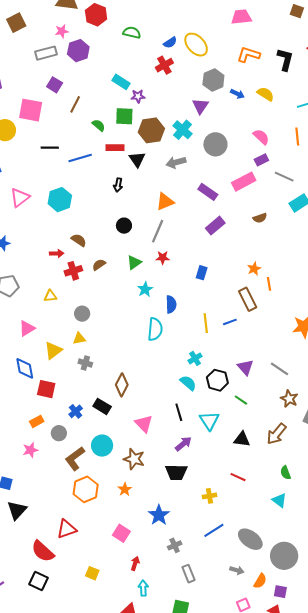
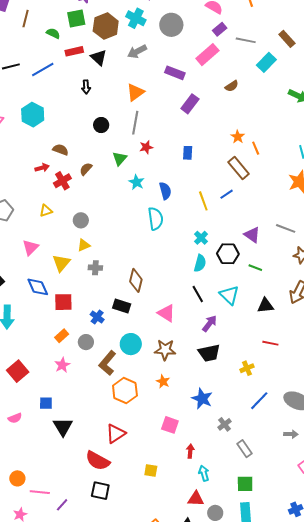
cyan semicircle: (188, 383) -> (200, 263), turned 78

